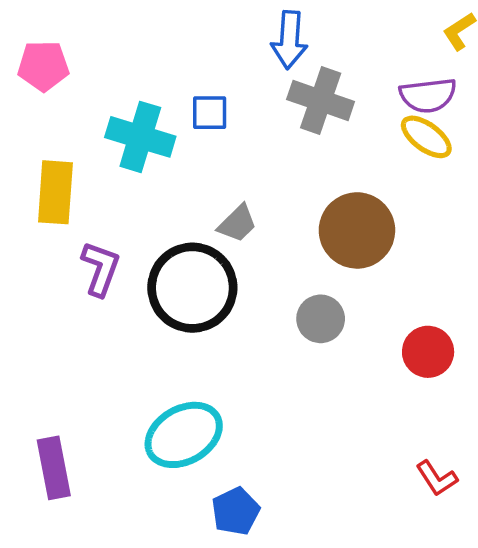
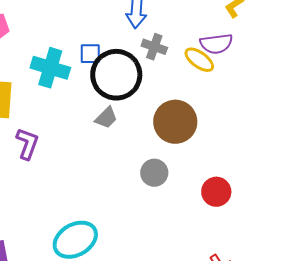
gray cross: (321, 101) -> (154, 47), size x0.7
yellow ellipse: (426, 137) -> (199, 60), moved
black circle: (192, 288) -> (116, 75), moved

